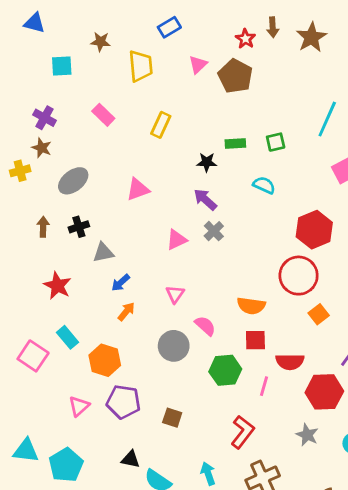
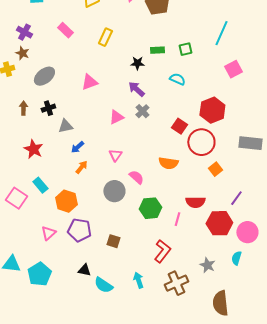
red square: (255, 340) -> (179, 126), moved, turned 35
gray star: (307, 435) -> (207, 265), moved

